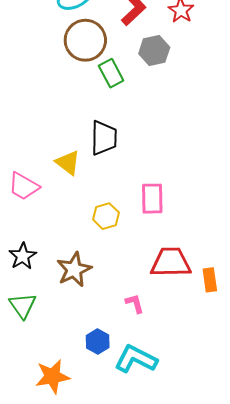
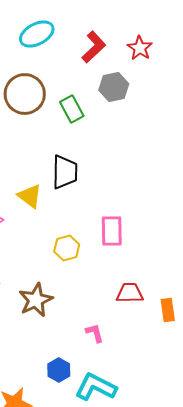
brown circle: (85, 40) -> (25, 94), moved
red trapezoid: (171, 262) -> (130, 293), size x0.7

